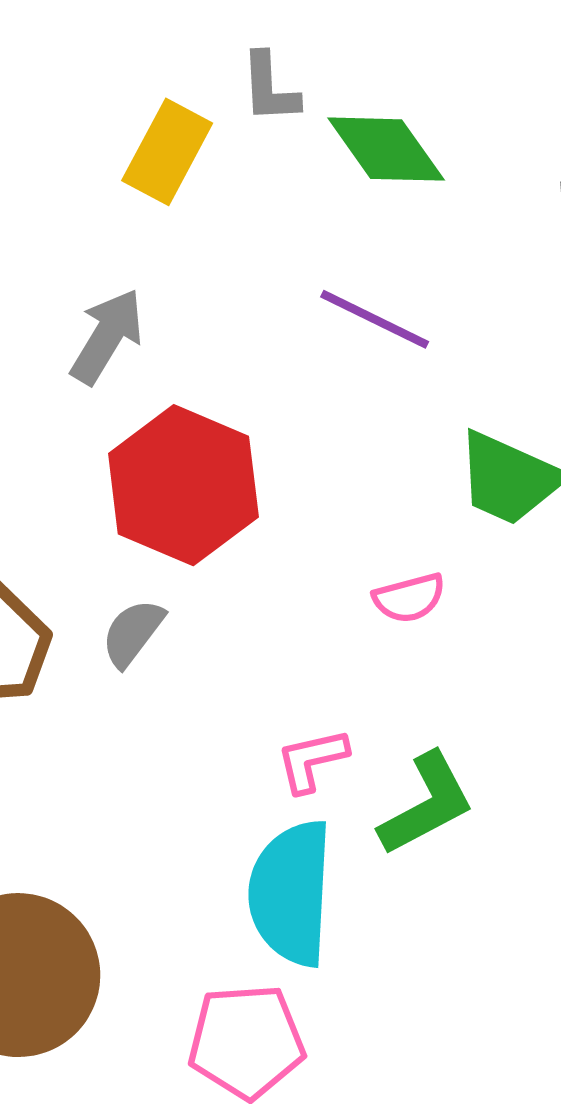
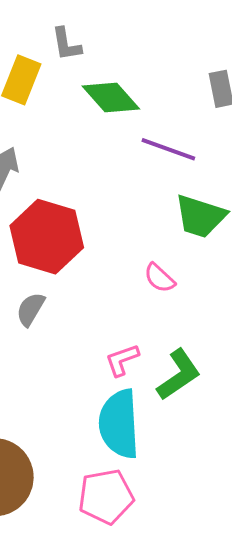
green diamond: (386, 149) -> (111, 97), moved
purple line: (375, 319) -> (168, 149), moved
pink semicircle: (409, 598) -> (159, 278), turned 64

